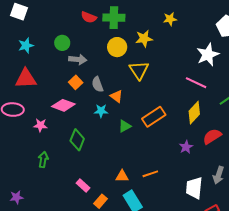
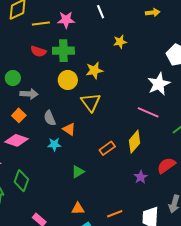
yellow star: (170, 19) -> (120, 42), moved
orange square: (76, 82) -> (19, 115), moved
yellow diamond: (194, 113) -> (135, 142), moved
orange rectangle: (154, 117) -> (107, 148), size x0.7
green triangle: (125, 126) -> (78, 172), moved
green diamond: (77, 140) -> (21, 181), moved
orange line: (150, 174) -> (115, 214), moved

